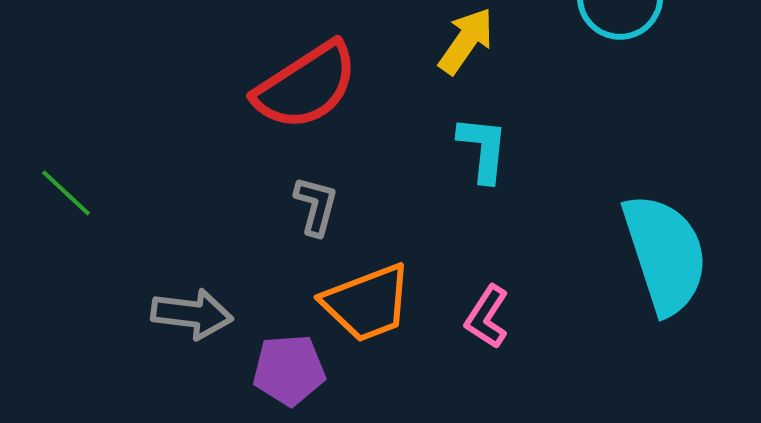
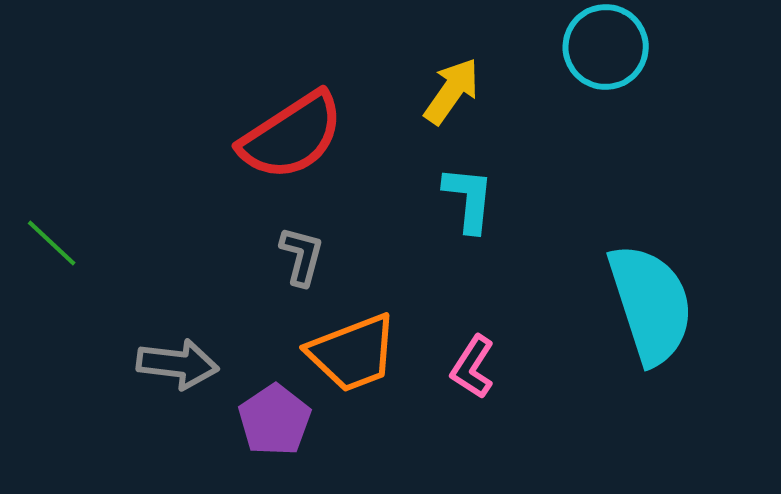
purple pentagon: (289, 370) -> (275, 420), turned -30

